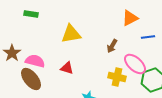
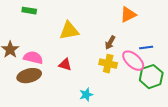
blue line: (148, 37) -> (146, 48), moved
yellow cross: (117, 77) -> (108, 64), moved
brown ellipse: (31, 79) -> (29, 76), turned -65

